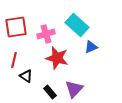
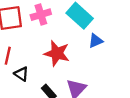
pink cross: (46, 34) -> (41, 15), moved

